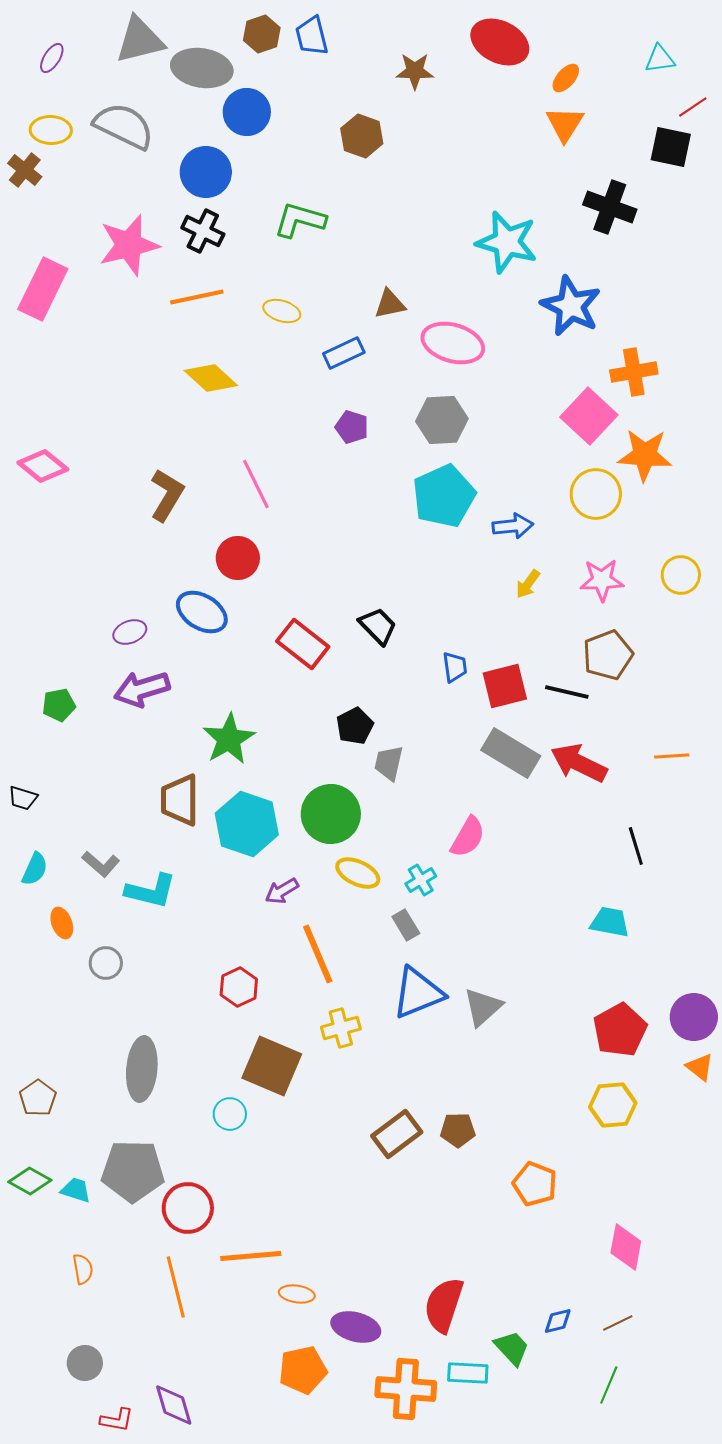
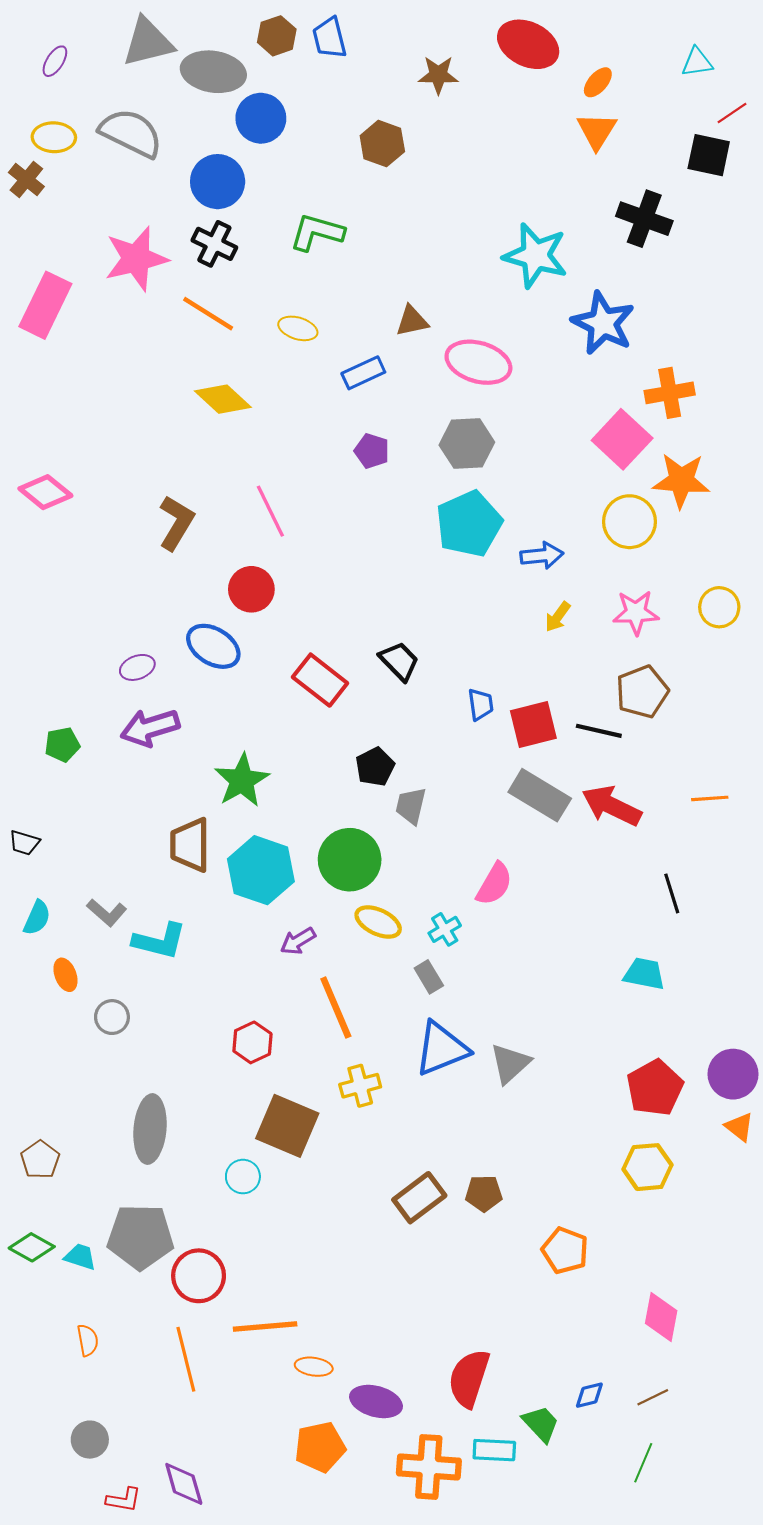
orange line: (197, 297) -> (208, 314), turned 44

